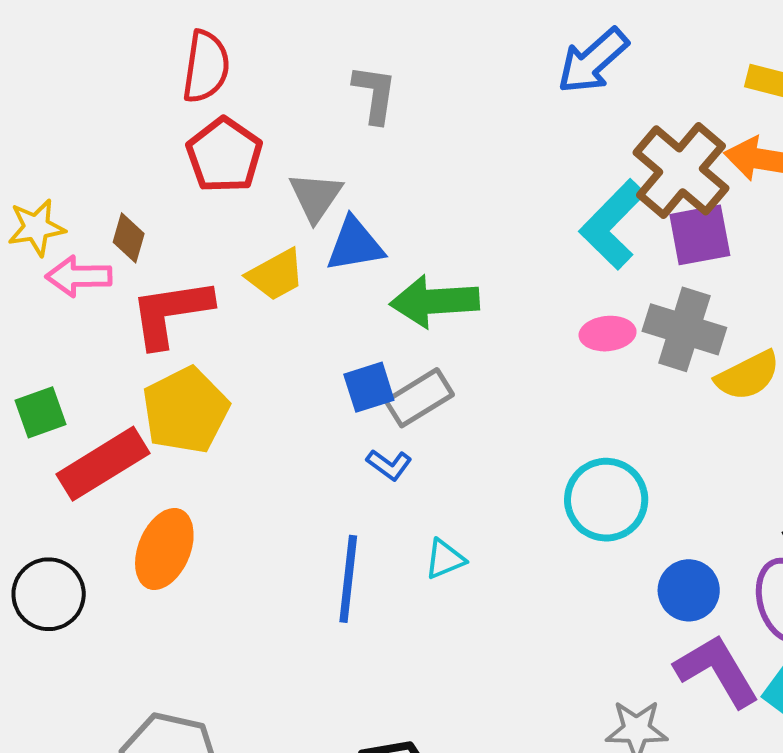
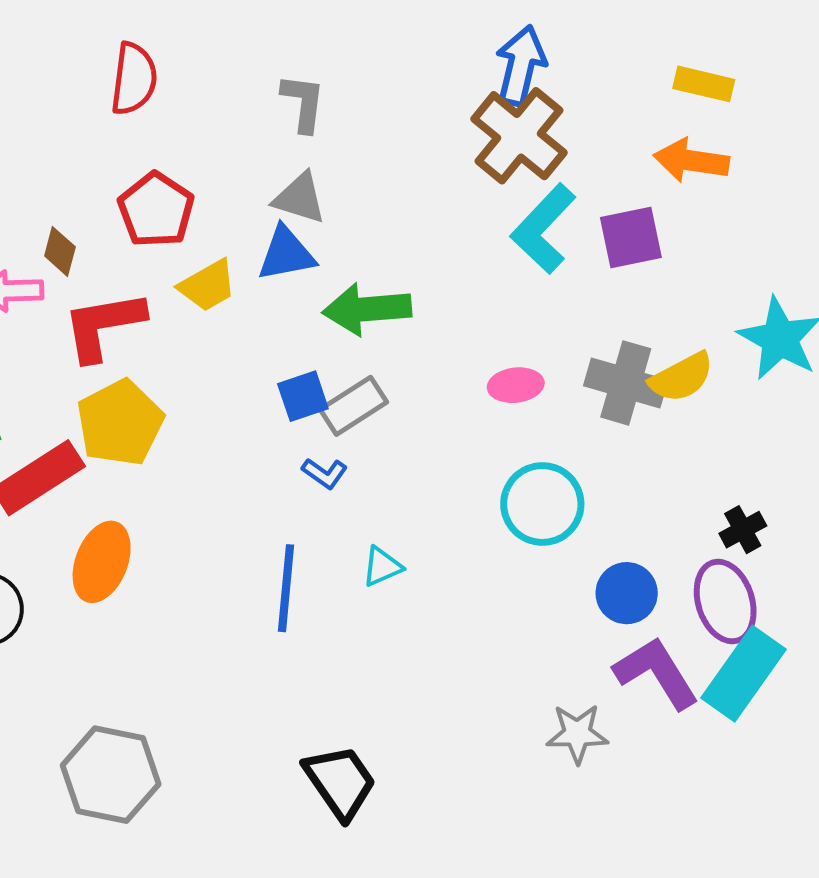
blue arrow: (593, 61) -> (521, 66), turned 146
red pentagon: (224, 155) -> (156, 210), moved
brown cross: (681, 170) -> (519, 136), moved
gray triangle: (316, 197) -> (300, 198), moved, turned -46
gray cross: (684, 329) -> (626, 383), moved
pink ellipse: (608, 334) -> (516, 385), moved

